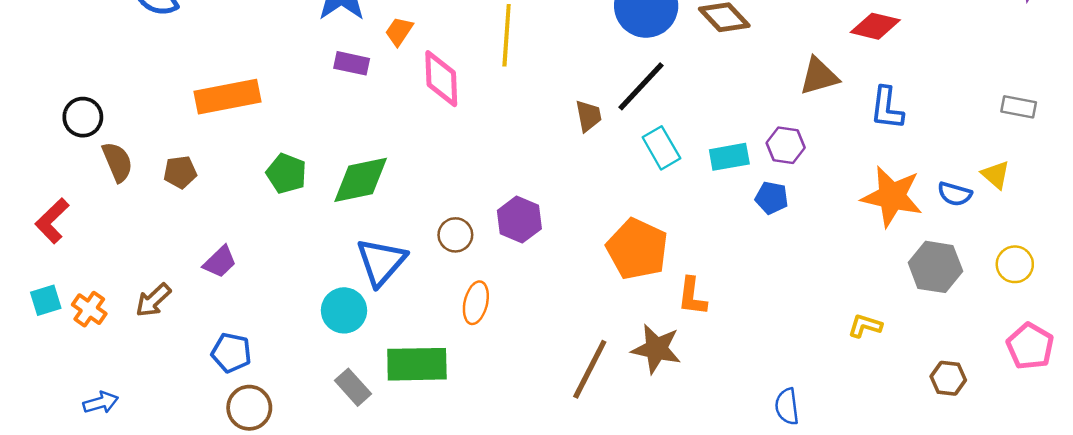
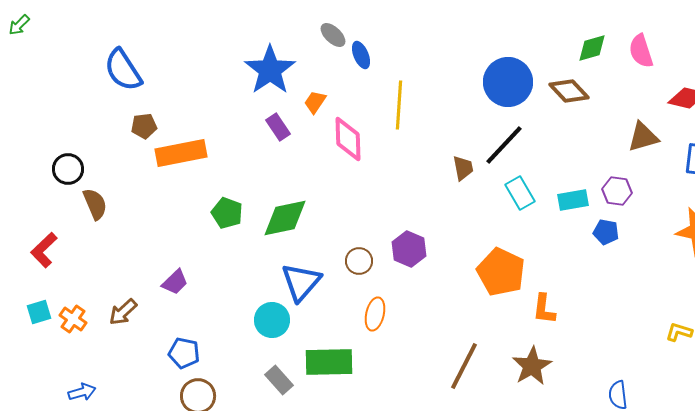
purple rectangle: (352, 63) -> (278, 127), turned 44
brown pentagon: (180, 172) -> (144, 126), moved
brown star: (656, 349) -> (532, 366), moved, turned 30

